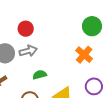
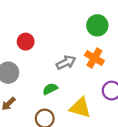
gray arrow: (28, 51) -> (66, 62), moved

